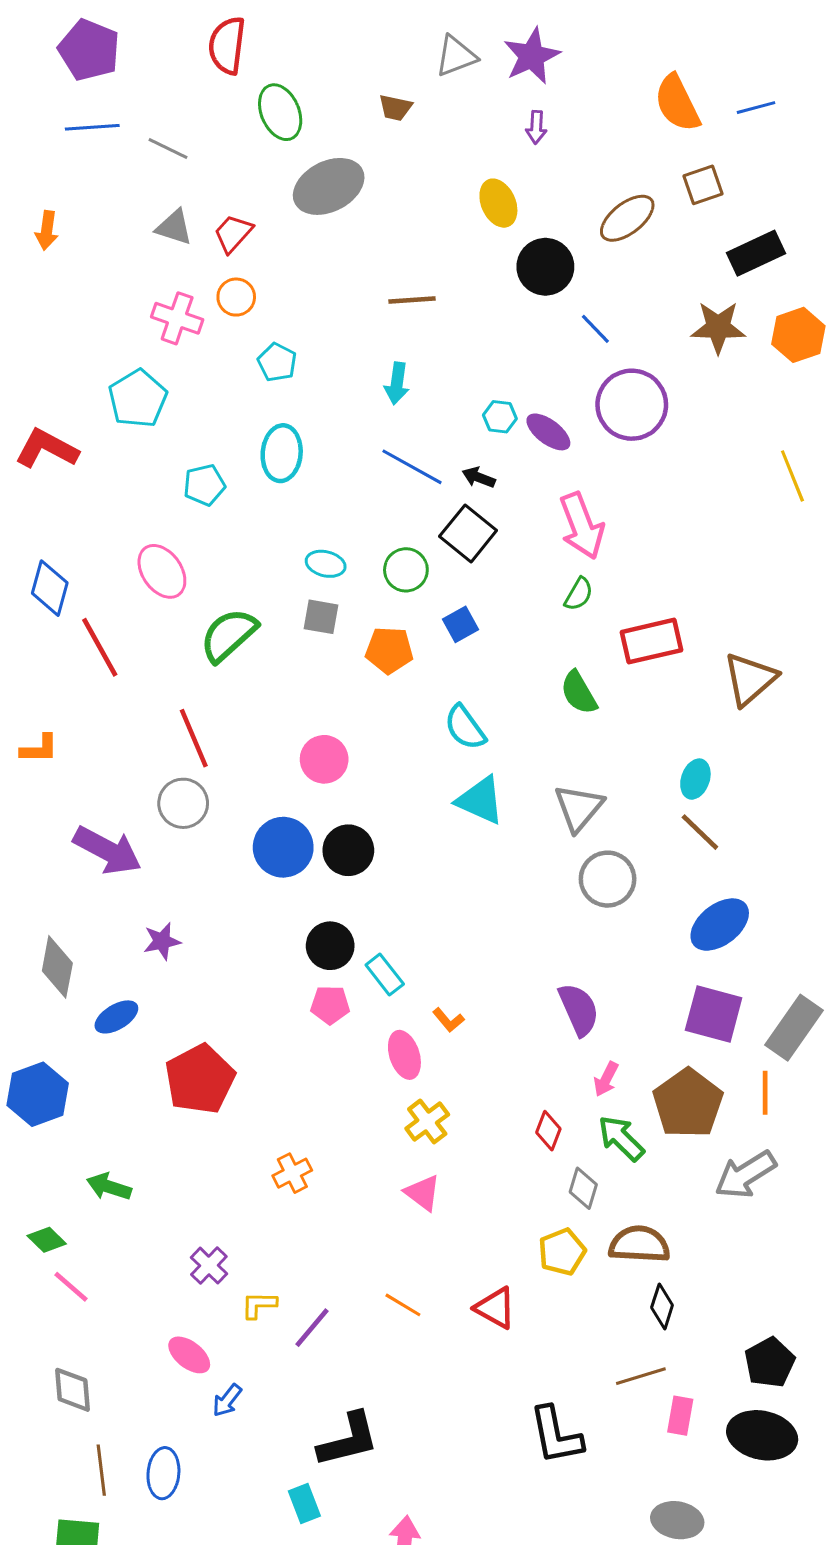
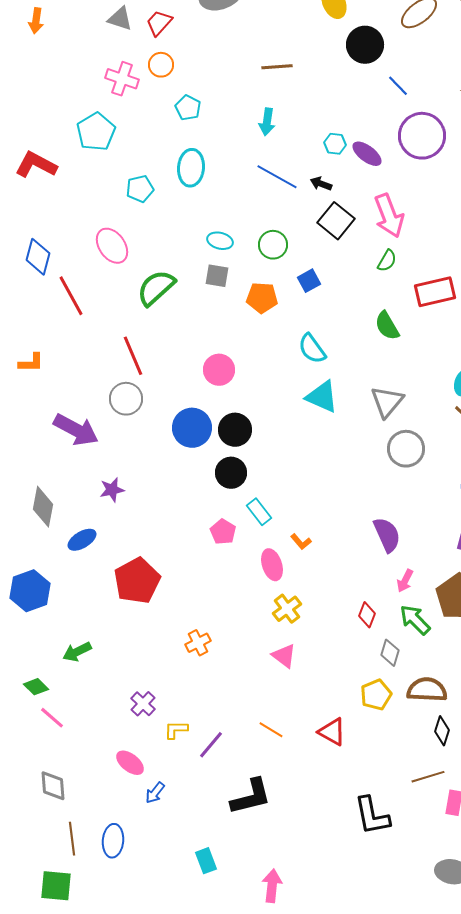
black square: (468, 533) -> (336, 221), moved
black circle: (330, 946) -> (231, 473), moved
pink pentagon: (330, 1005) -> (223, 532), turned 30
green arrow: (109, 1187) -> (77, 652), turned -44
black L-shape: (348, 1440) -> (251, 797), moved

